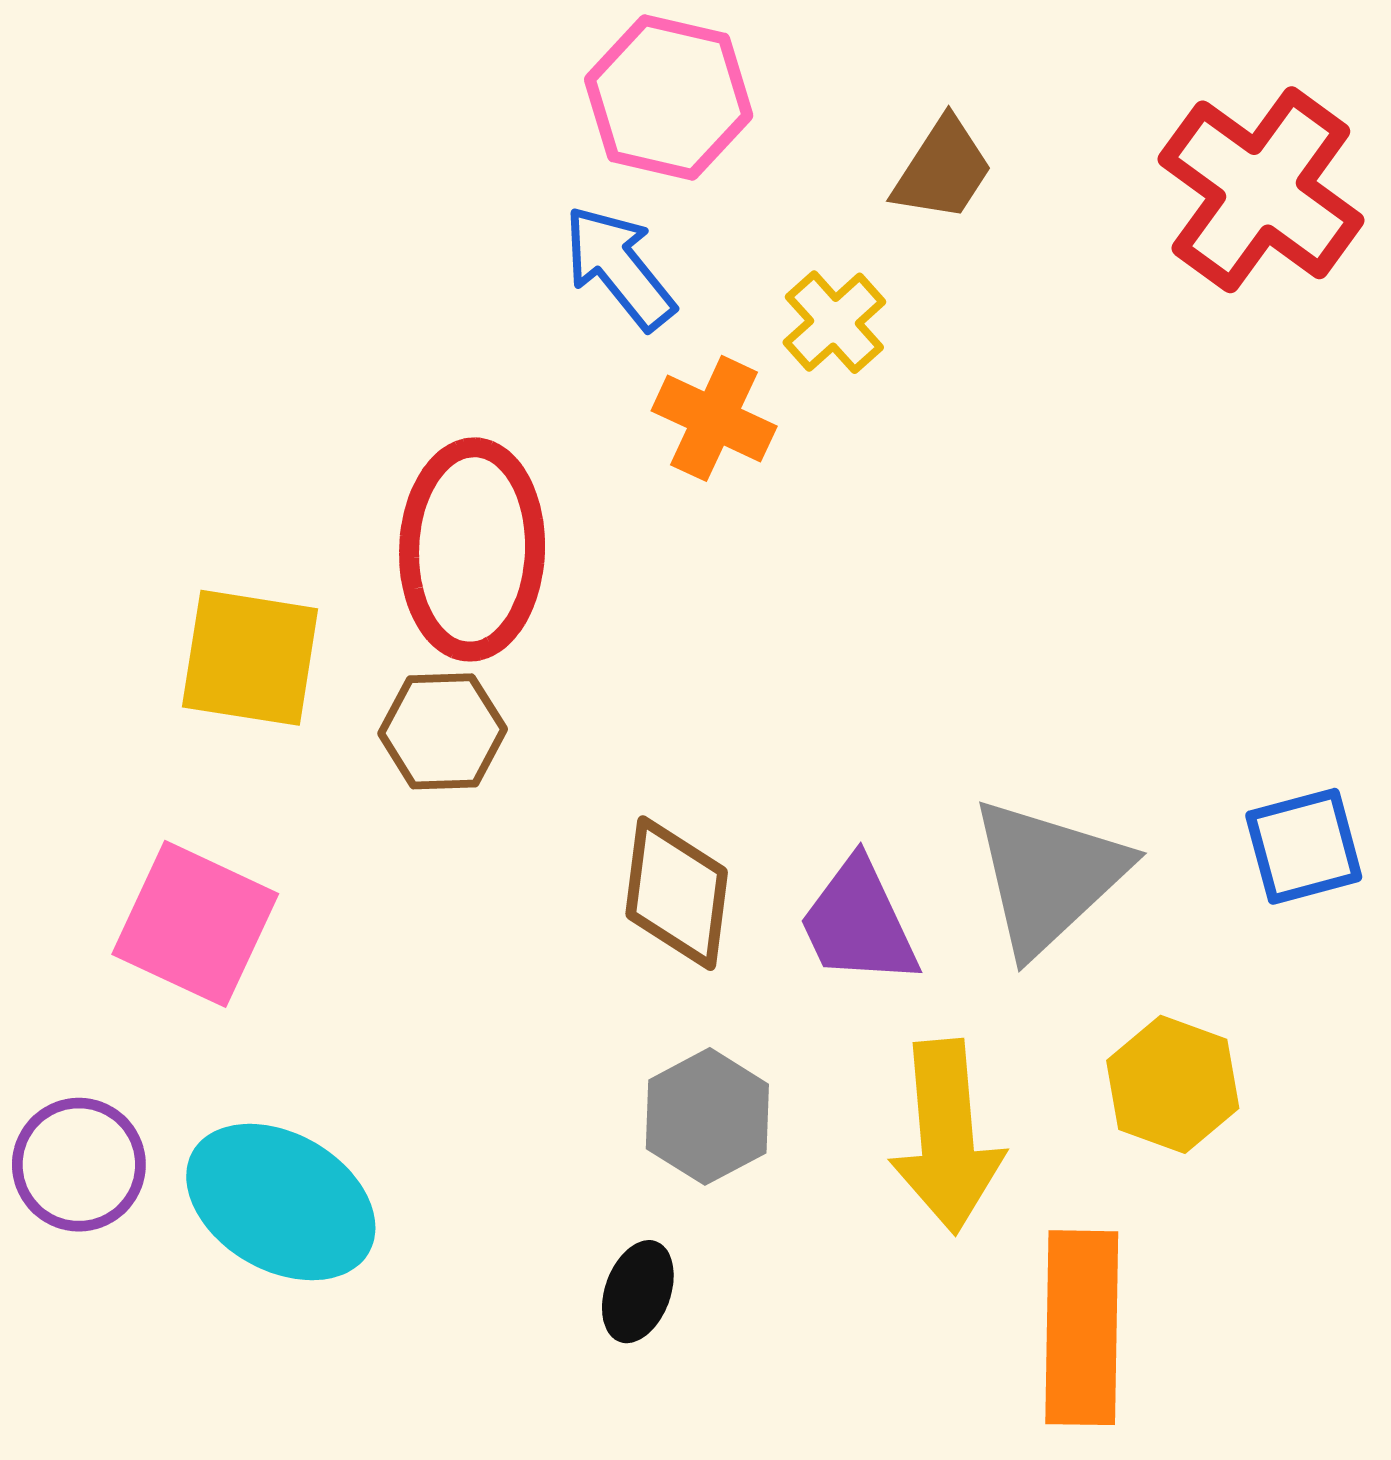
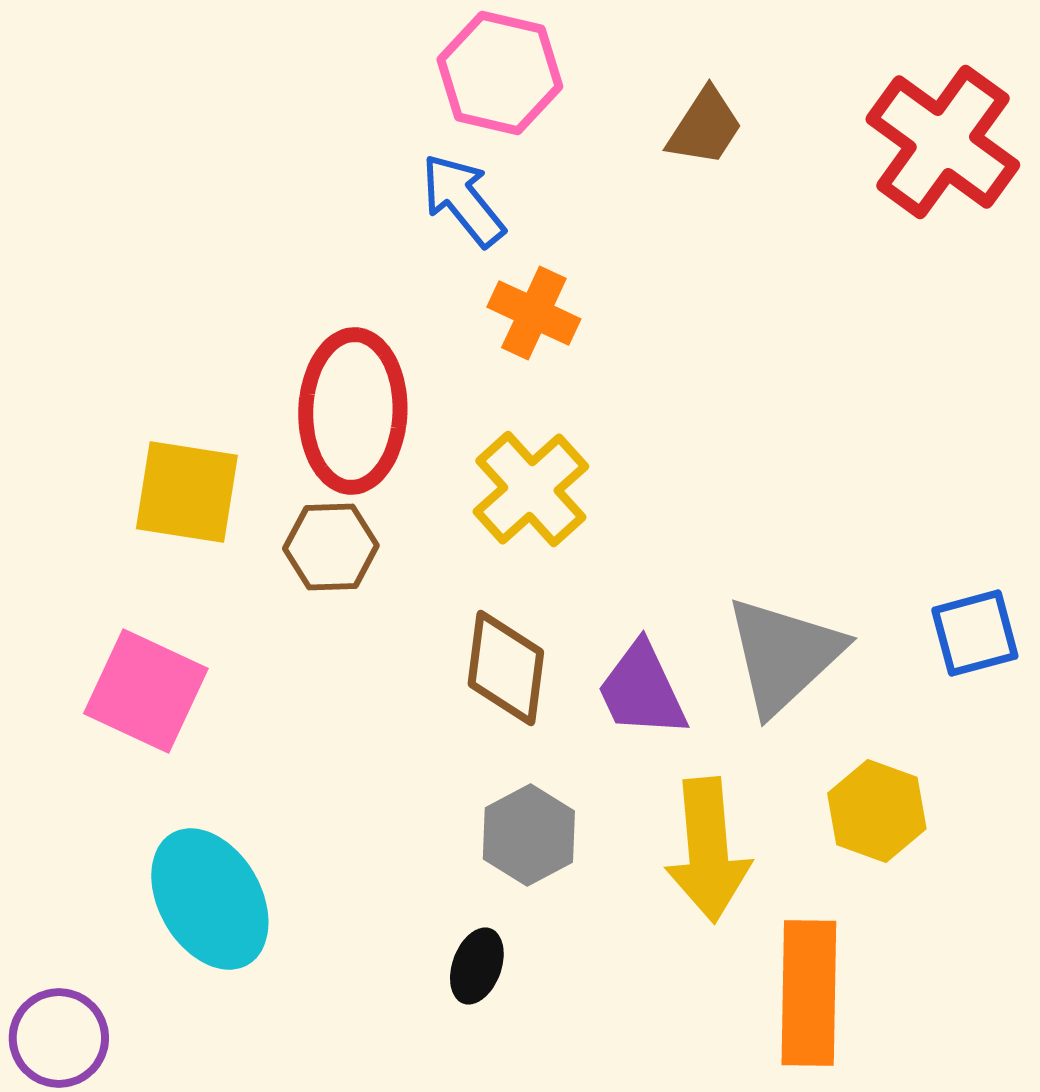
yellow cross: (834, 322) -> (531, 489), moved, size x1.5
purple circle: (79, 1165) -> (59, 1038), moved
cyan ellipse: (281, 1202) -> (210, 899), turned 30

